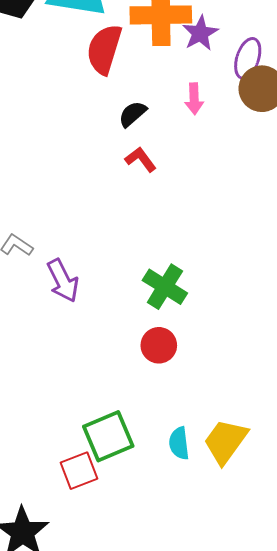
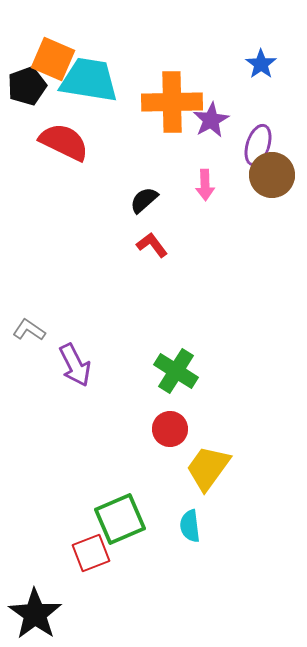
red semicircle: (104, 49) -> (64, 142), moved, turned 99
yellow trapezoid: (225, 441) -> (208, 468), moved

